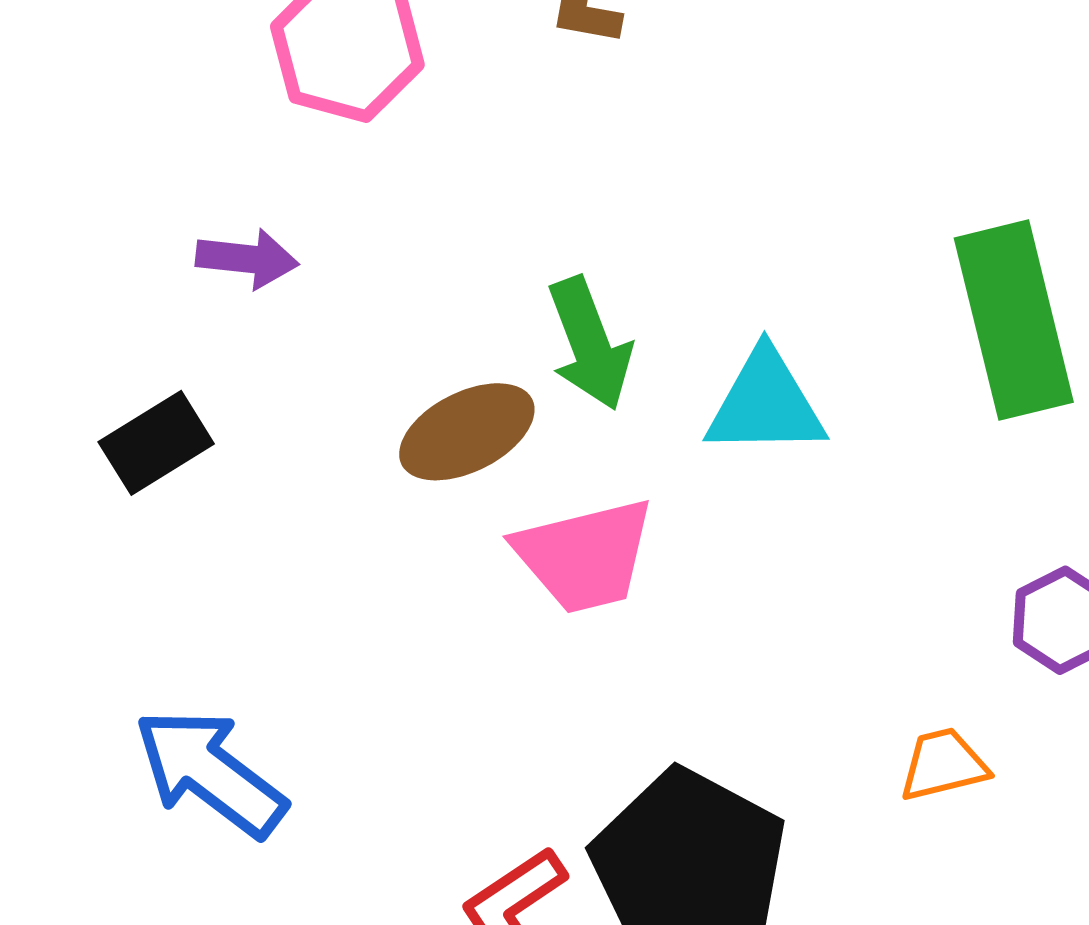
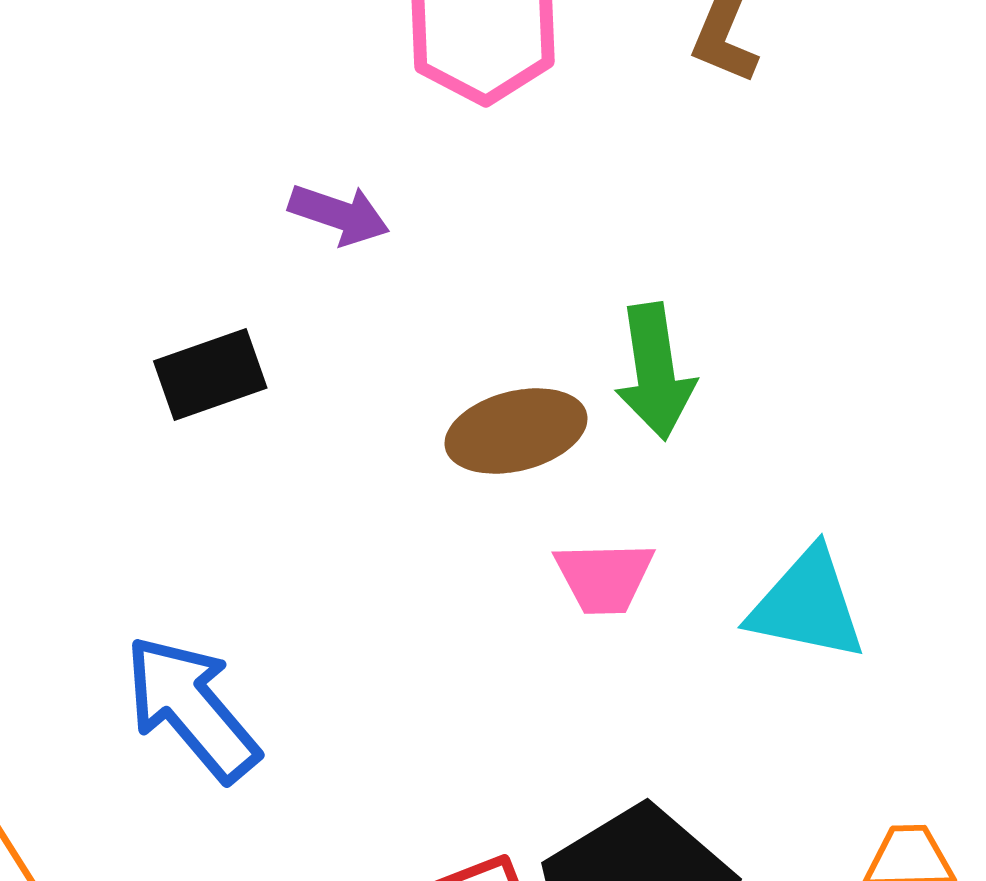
cyan triangle: (765, 404) -> (807, 605), moved
pink trapezoid: (585, 556) -> (604, 577), size x0.7

